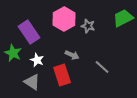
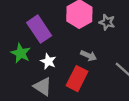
red rectangle: (62, 75) -> (77, 79), turned 45

